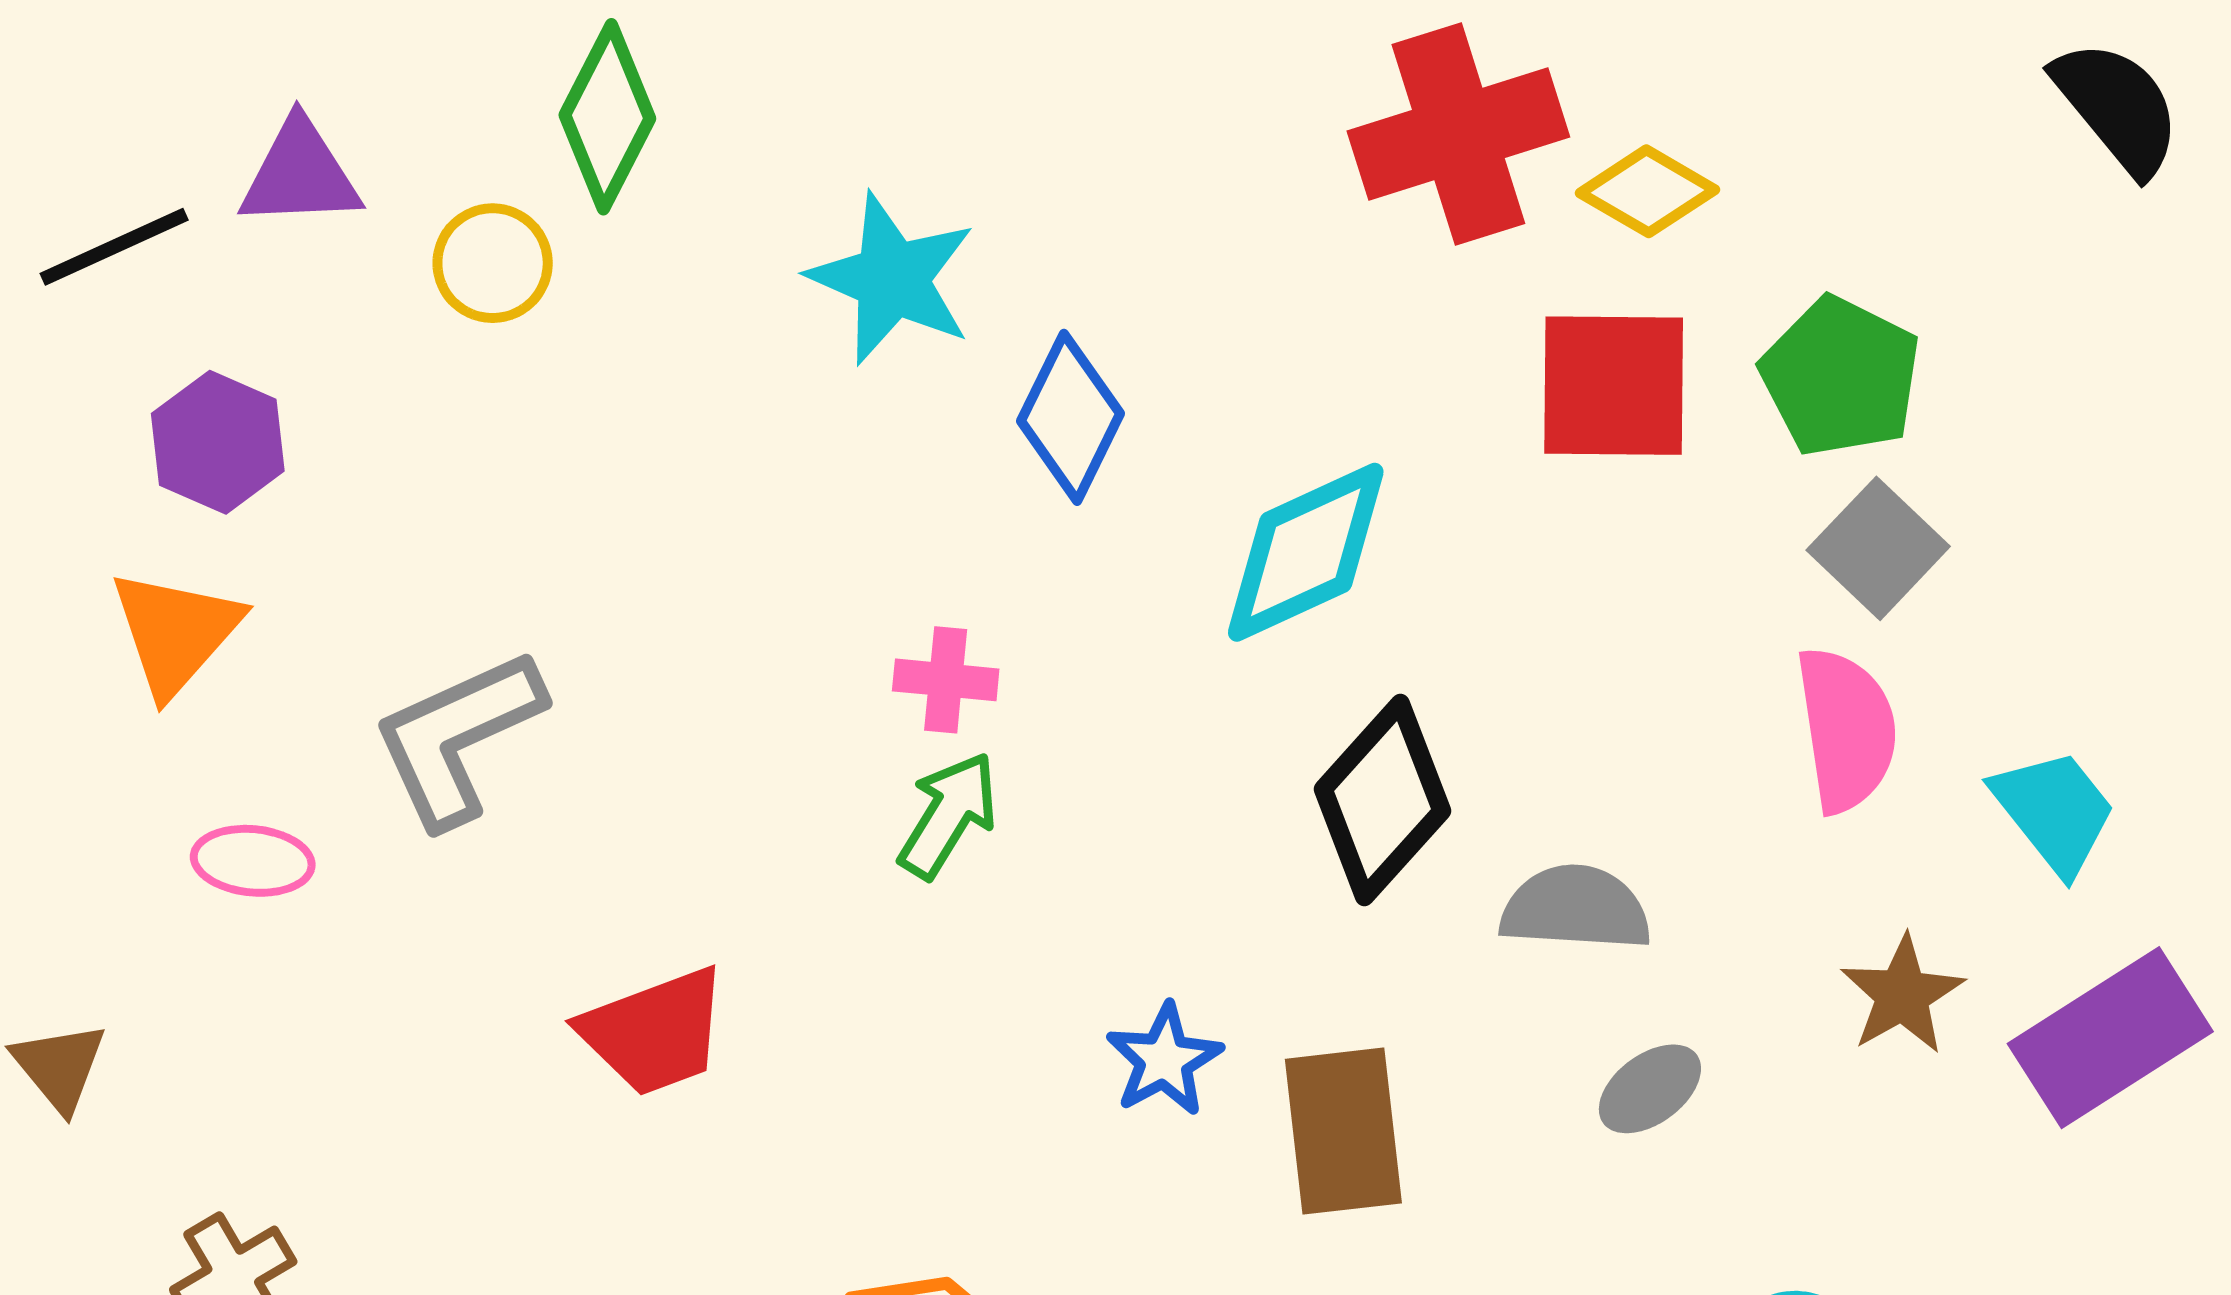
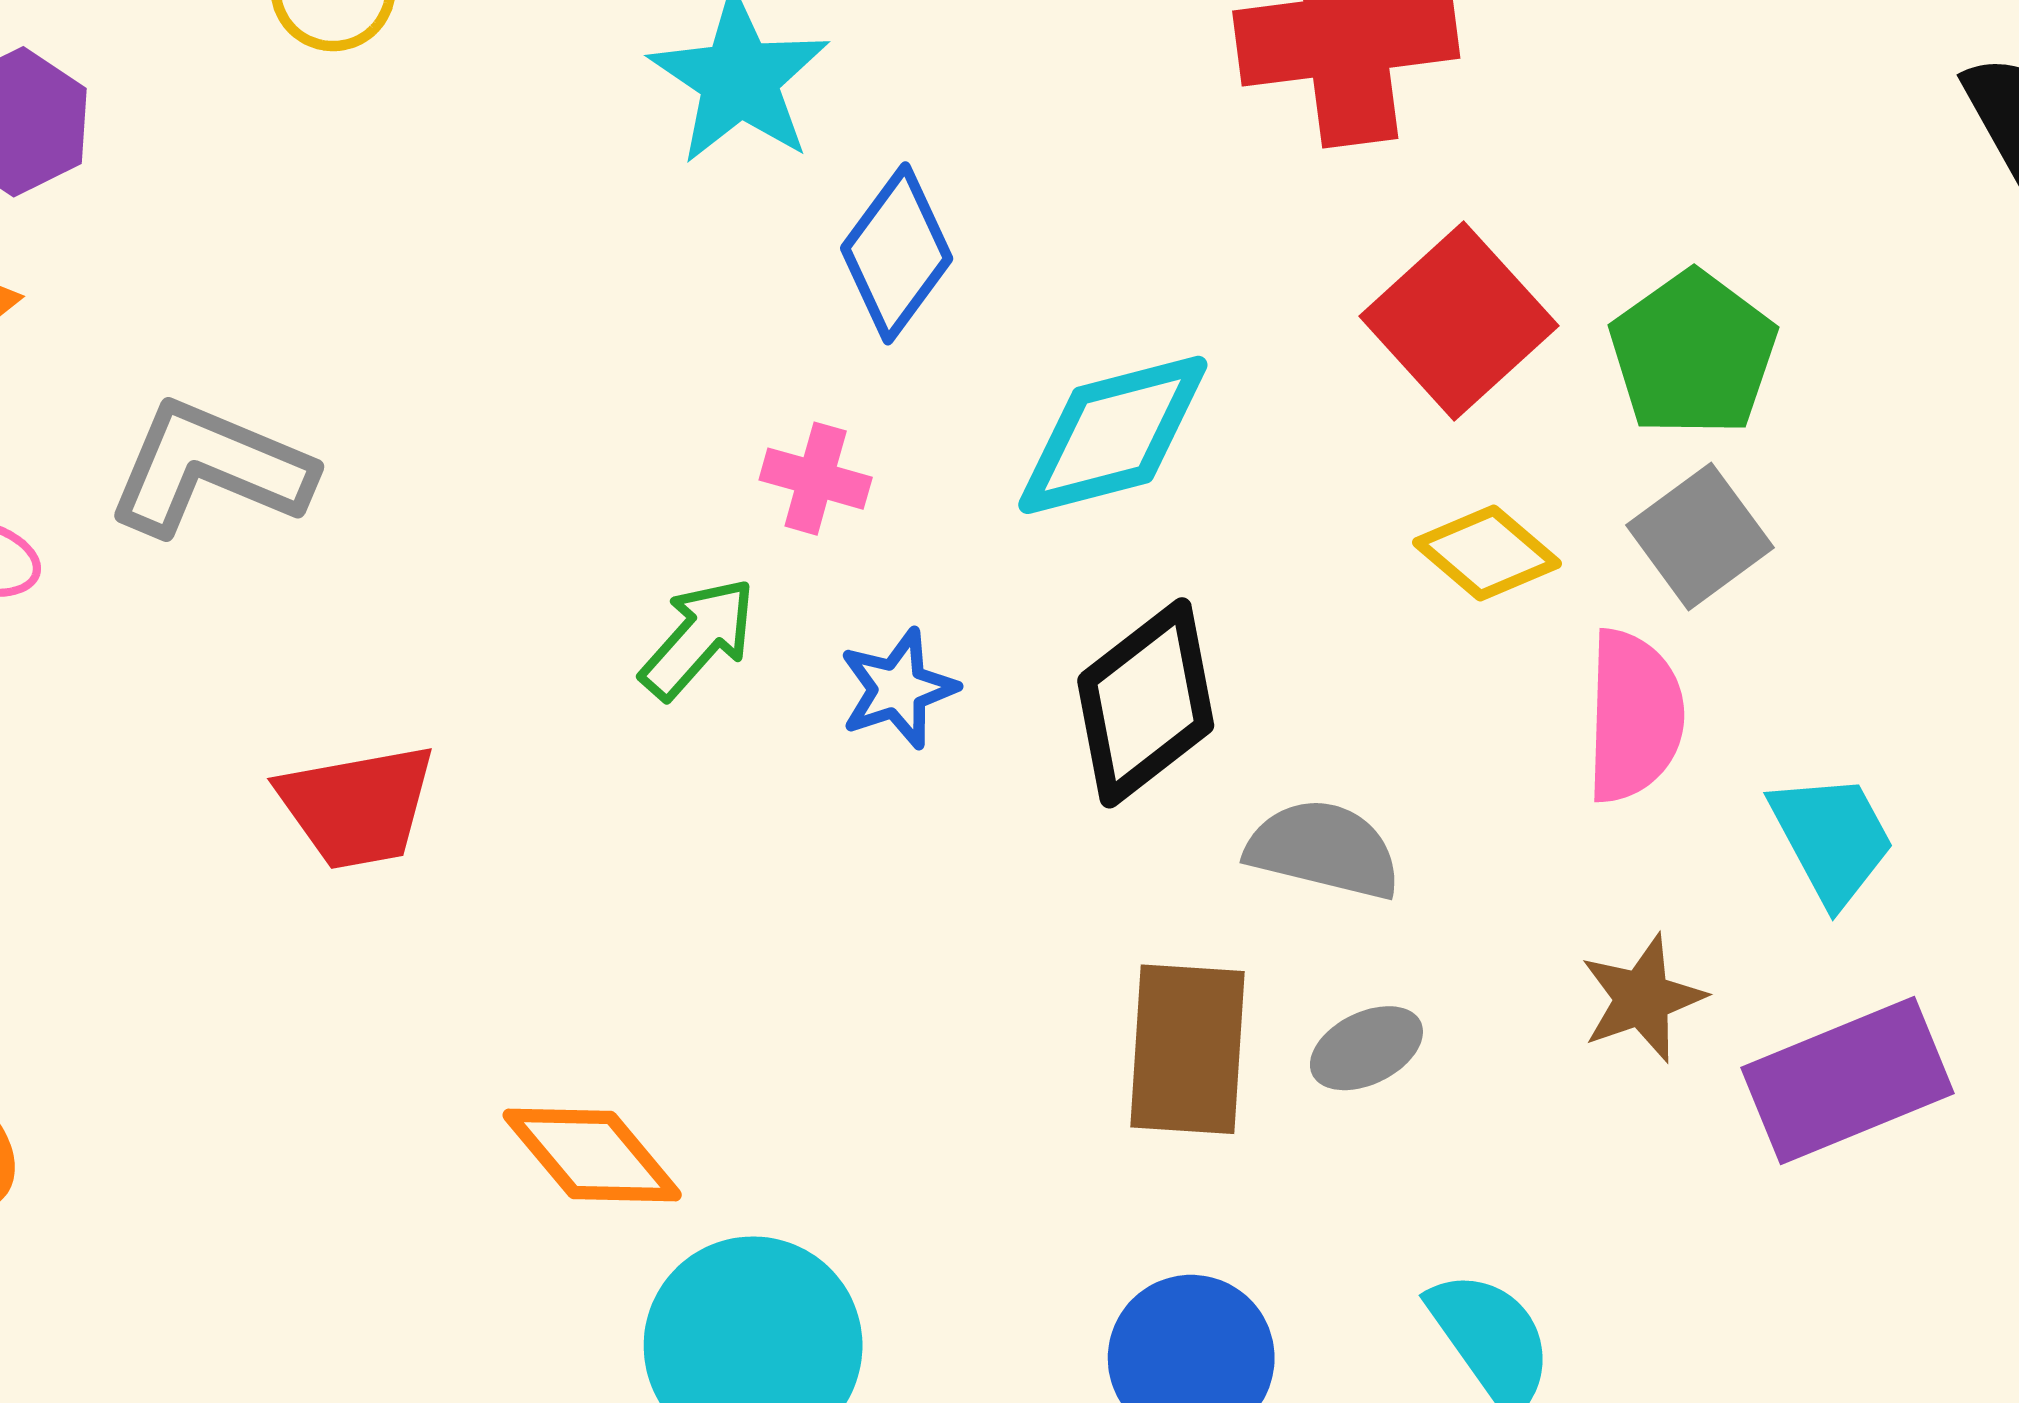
yellow diamond: (1647, 191) -> (1487, 553), moved
red square: (1614, 386) -> (1459, 321), turned 37
pink cross: (946, 680) -> (816, 479), moved
gray L-shape: (458, 737) -> (210, 468), turned 37
blue star: (1164, 1060) -> (898, 689), moved
brown rectangle: (1343, 1131) -> (1187, 1049), moved

